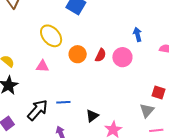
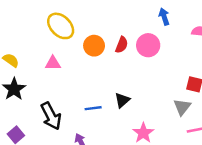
blue line: (63, 102) -> (93, 108), moved
black arrow: (38, 110) -> (51, 116), turned 115
black triangle: (92, 116) -> (122, 100), moved

